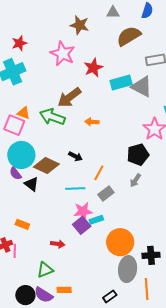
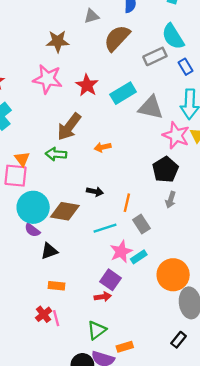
gray triangle: (142, 87) -> (151, 107), moved
orange triangle: (24, 113) -> (22, 159), turned 48
green arrow: (52, 117) -> (56, 154), size x0.7
black triangle: (31, 184) -> (49, 251), moved, turned -42
gray rectangle: (106, 194) -> (141, 224), turned -70
purple square: (82, 225) -> (111, 280), moved

